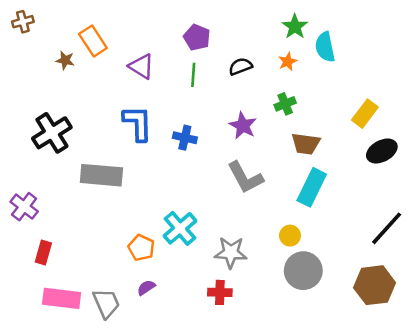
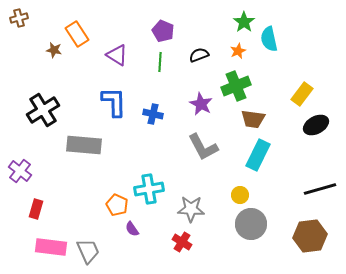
green cross: (285, 104) -> (236, 86), size x1.6
cyan cross: (180, 228) -> (149, 189), turned 32
black line: (387, 228) -> (320, 189), turned 32
purple semicircle: (146, 288) -> (132, 229), moved, turned -91
red cross: (220, 292) -> (182, 242), turned 30

